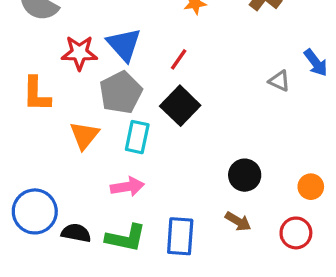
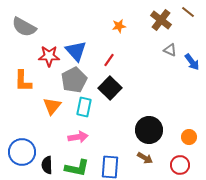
gray triangle: (279, 81) -> (170, 50), moved
black circle: (245, 175) -> (149, 130), size x1.4
black semicircle: (76, 233) -> (47, 165), turned -102

